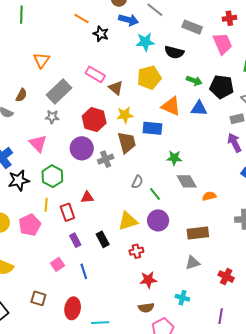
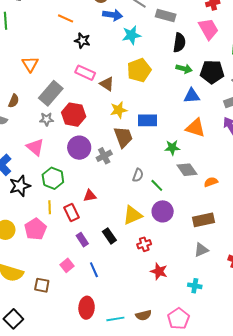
gray rectangle: (192, 27) -> (166, 15), moved
black star: (101, 34) -> (82, 41), moved
black semicircle: (174, 52) -> (179, 43), moved, turned -90
orange triangle: (171, 106) -> (195, 128), moved
red hexagon: (94, 120) -> (74, 115), moved
red star: (148, 280) -> (159, 271), turned 30
brown square: (38, 298) -> (42, 285), moved
brown semicircle: (146, 308) -> (143, 315), moved

